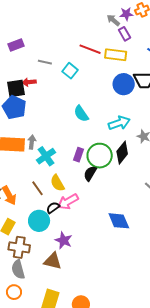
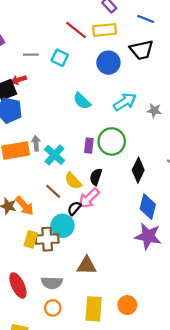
red line: (90, 49) -> (76, 30), turned 30
blue circle: (124, 84) -> (108, 63), moved
black diamond: (122, 153) -> (138, 170), moved
black semicircle: (90, 173) -> (96, 177), moved
blue diamond: (119, 221) -> (148, 207), turned 50
purple star: (64, 240) -> (148, 236), moved, size x1.4
brown cross: (19, 247) -> (47, 239), moved
gray semicircle: (18, 269) -> (52, 283), turned -60

